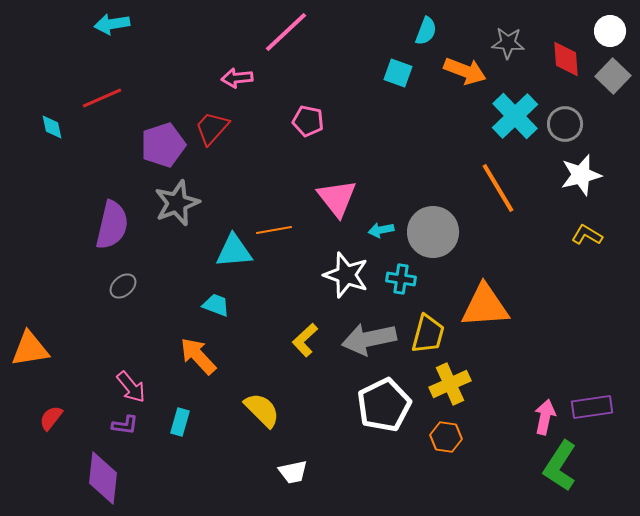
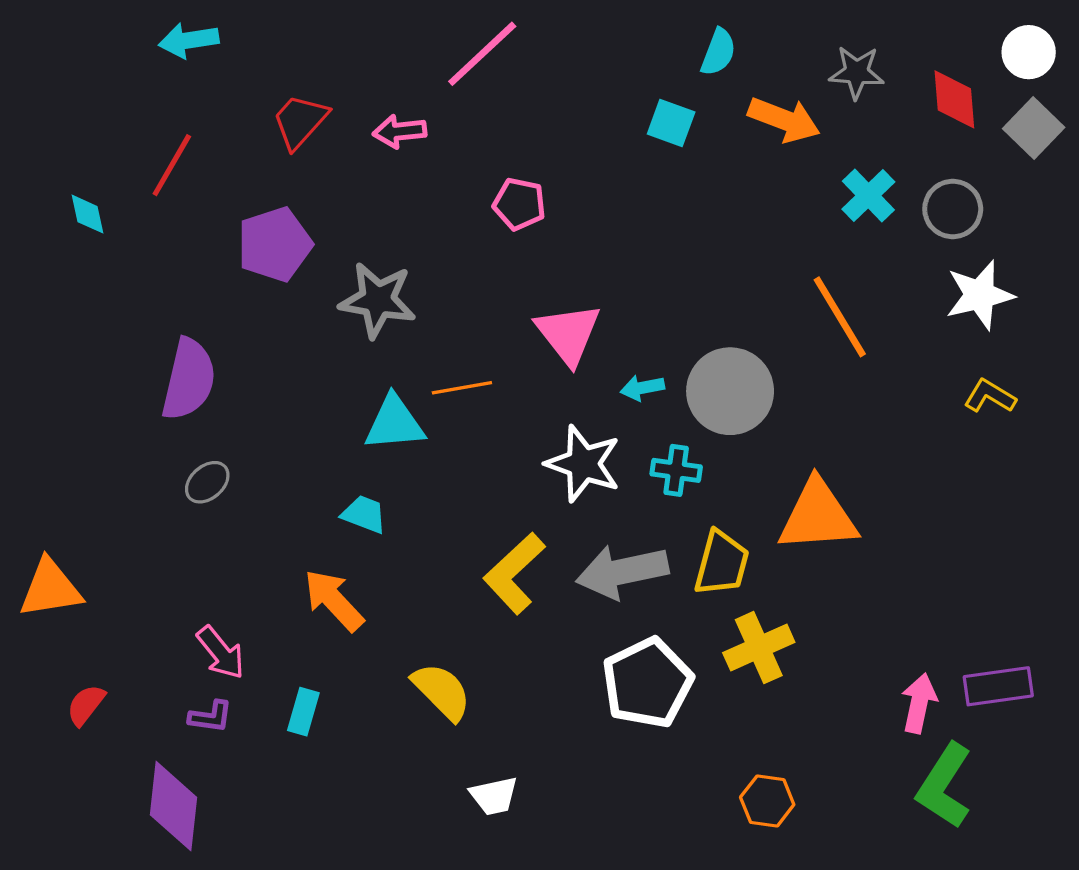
red line: (102, 98) -> (172, 165), turned -36
cyan cross: (515, 116) -> (868, 196), size x0.7
red trapezoid: (212, 128) -> (300, 121), moved
gray star: (177, 203) -> (378, 300), moved, turned 30
yellow L-shape: (305, 340) -> (514, 573), size x1.4
orange hexagon: (446, 437) -> (767, 801), moved

